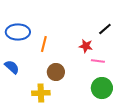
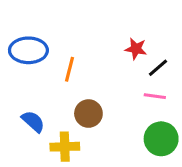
black line: (105, 29) -> (158, 68), moved
red star: (86, 46) -> (136, 49), moved
blue semicircle: (12, 67) -> (33, 121), moved

